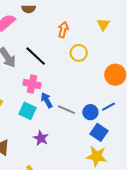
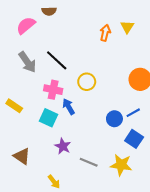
orange arrow: (63, 30) -> (105, 33), moved
yellow circle: (79, 53) -> (87, 82), moved
gray line: (67, 110) -> (89, 162), moved
blue square: (99, 132) -> (134, 139), moved

